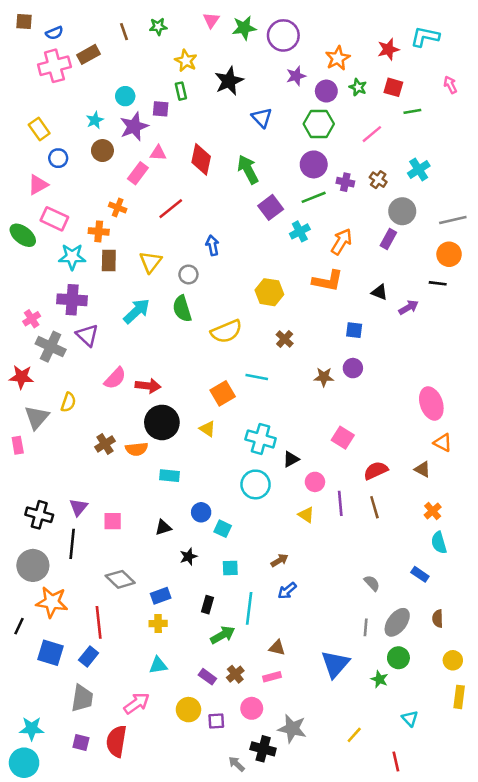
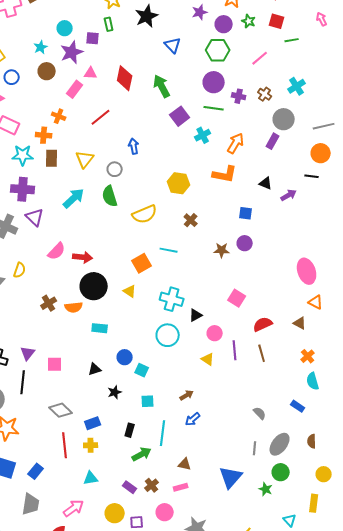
green line: (314, 197) -> (214, 108), turned 30
red line: (99, 622) -> (65, 445), moved
yellow rectangle: (459, 697) -> (314, 503), moved

